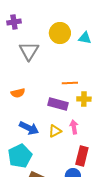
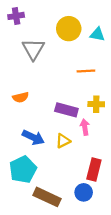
orange line: (70, 83) -> (86, 71), moved
pink arrow: (74, 127) -> (85, 127), moved

